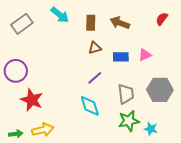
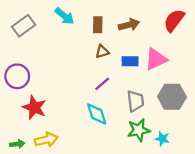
red semicircle: (162, 19) -> (174, 20), size x1.6
brown arrow: (120, 23) -> (129, 25), turned 144
pink triangle: (145, 55) -> (156, 59), size x1.6

